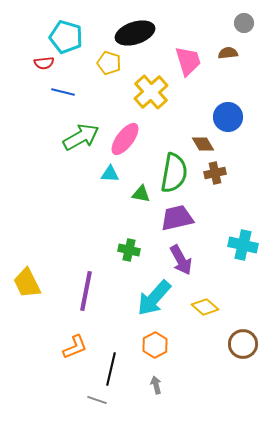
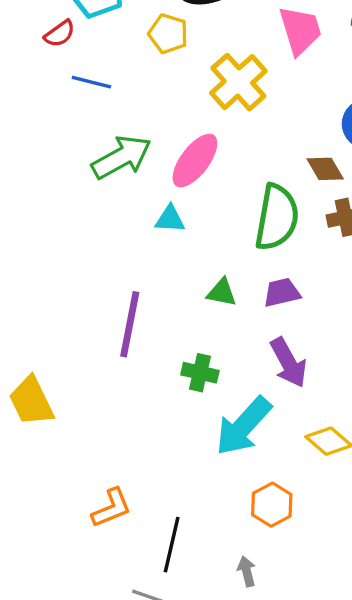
red semicircle: (44, 63) -> (60, 34), turned -30
green triangle: (141, 194) -> (222, 293), moved
purple trapezoid: (177, 218) -> (282, 293), size x0.7
green cross: (129, 250) -> (200, 373), moved
purple line: (86, 291) -> (130, 324), moved
orange hexagon: (155, 345) -> (272, 505), moved

